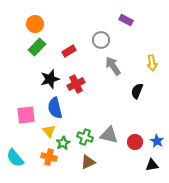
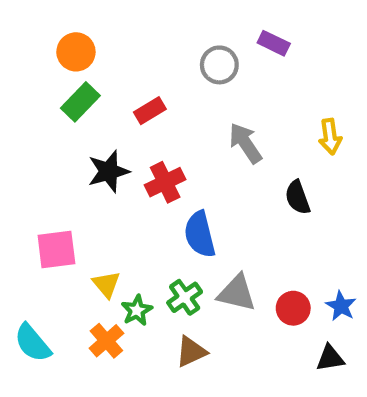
gray circle: (101, 40) -> (219, 65), moved
black semicircle: (137, 91) -> (298, 197), turned -42
blue semicircle: (55, 108) -> (200, 234), moved
green cross: (85, 137) -> (185, 297), turned 35
orange cross: (49, 157) -> (106, 341), turned 35

